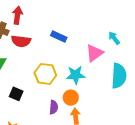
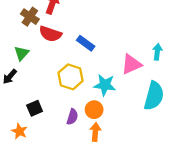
blue rectangle: (59, 36) -> (86, 43), moved
cyan arrow: (114, 38) -> (157, 52), turned 32
black square: (16, 94) -> (35, 108), moved, turned 32

